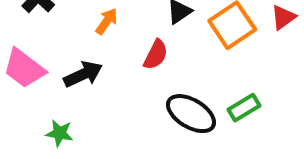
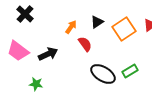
orange arrow: (107, 21) -> (71, 27), moved
red semicircle: (156, 55) -> (85, 44), turned -63

